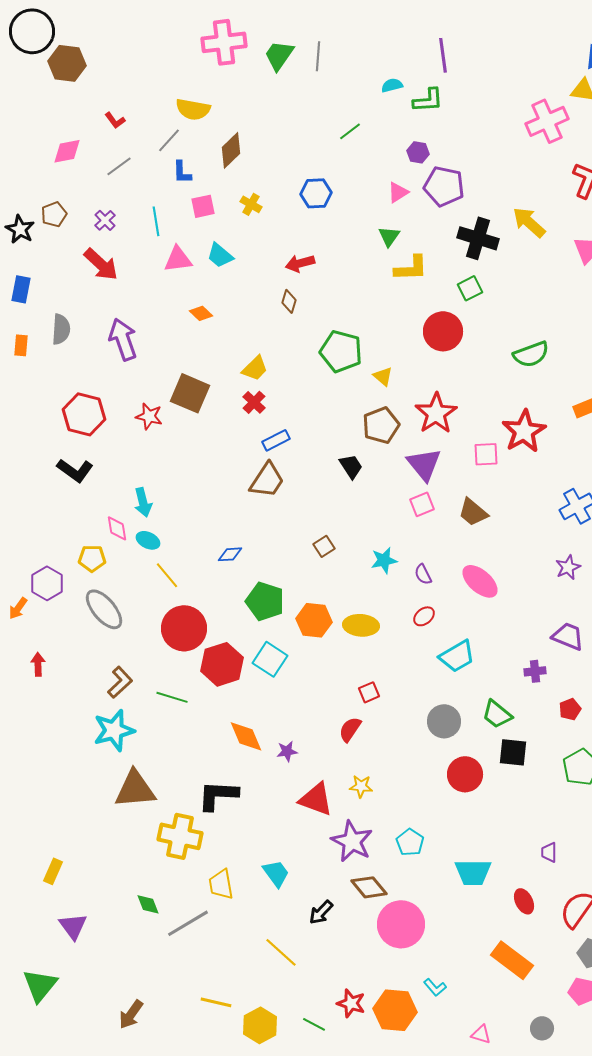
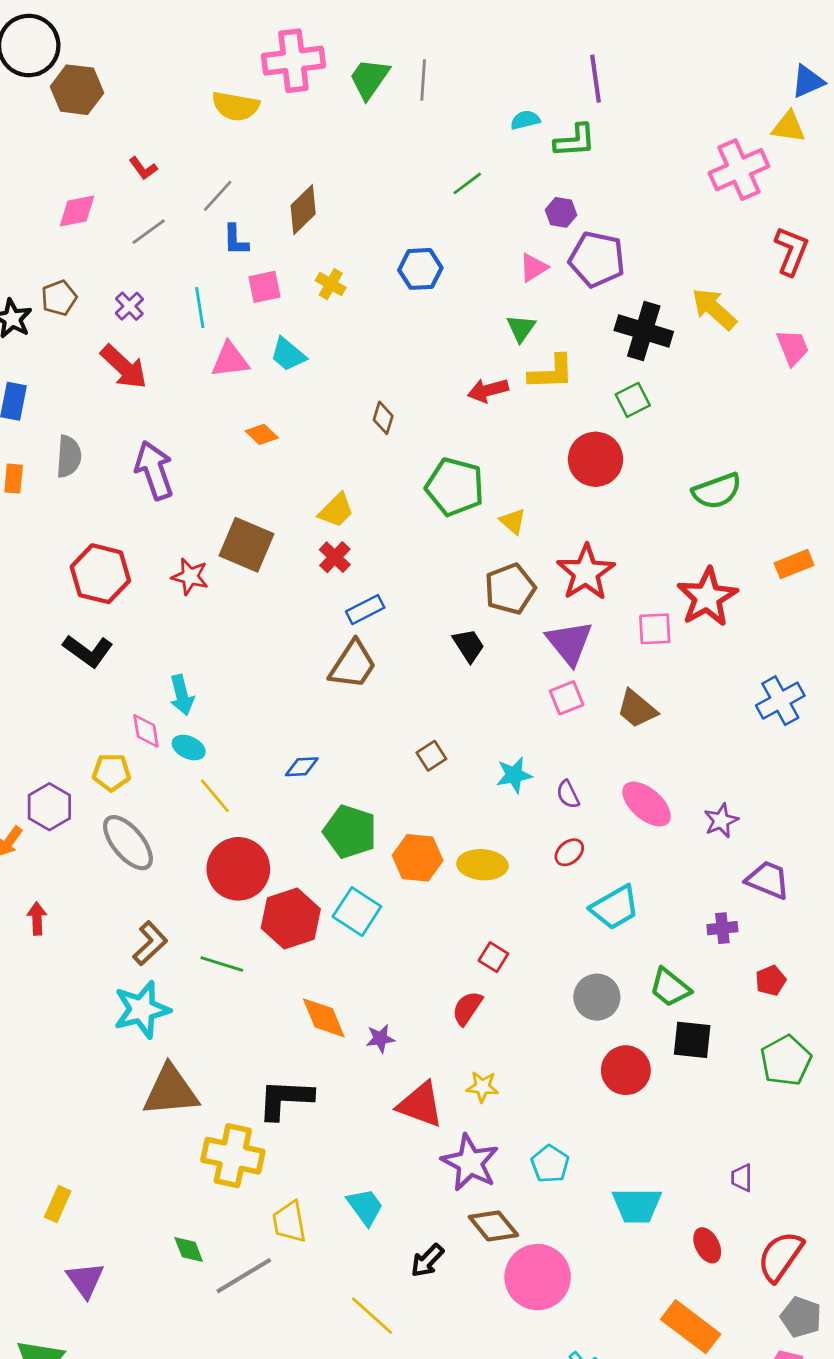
yellow semicircle: (193, 109) -> (236, 106), moved
red arrow: (300, 263) -> (488, 390), moved
purple star: (568, 567) -> (721, 821), moved
red square: (369, 692) -> (493, 957), turned -35

